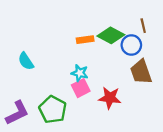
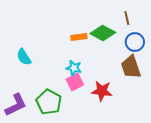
brown line: (143, 26) -> (127, 18), moved
blue circle: (131, 45) -> (135, 42), moved

